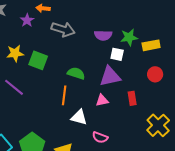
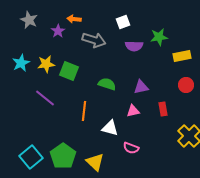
green star: (129, 37) -> (159, 37), moved
white square: (117, 54) -> (123, 22), moved, turned -32
purple triangle: (110, 76) -> (141, 87), size x0.7
orange line: (64, 95) -> (84, 111), moved

